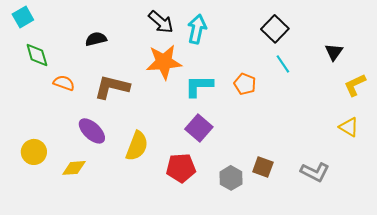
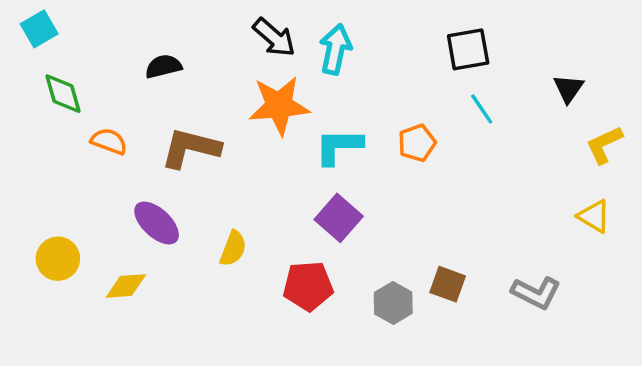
black square: (275, 29) -> (468, 49), turned 36
orange pentagon: (245, 84) -> (417, 143), turned 30
yellow semicircle: (137, 146) -> (233, 248), size x0.7

